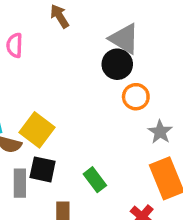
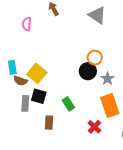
gray triangle: (124, 39) -> (97, 15), moved
black circle: (117, 64) -> (88, 71), moved

